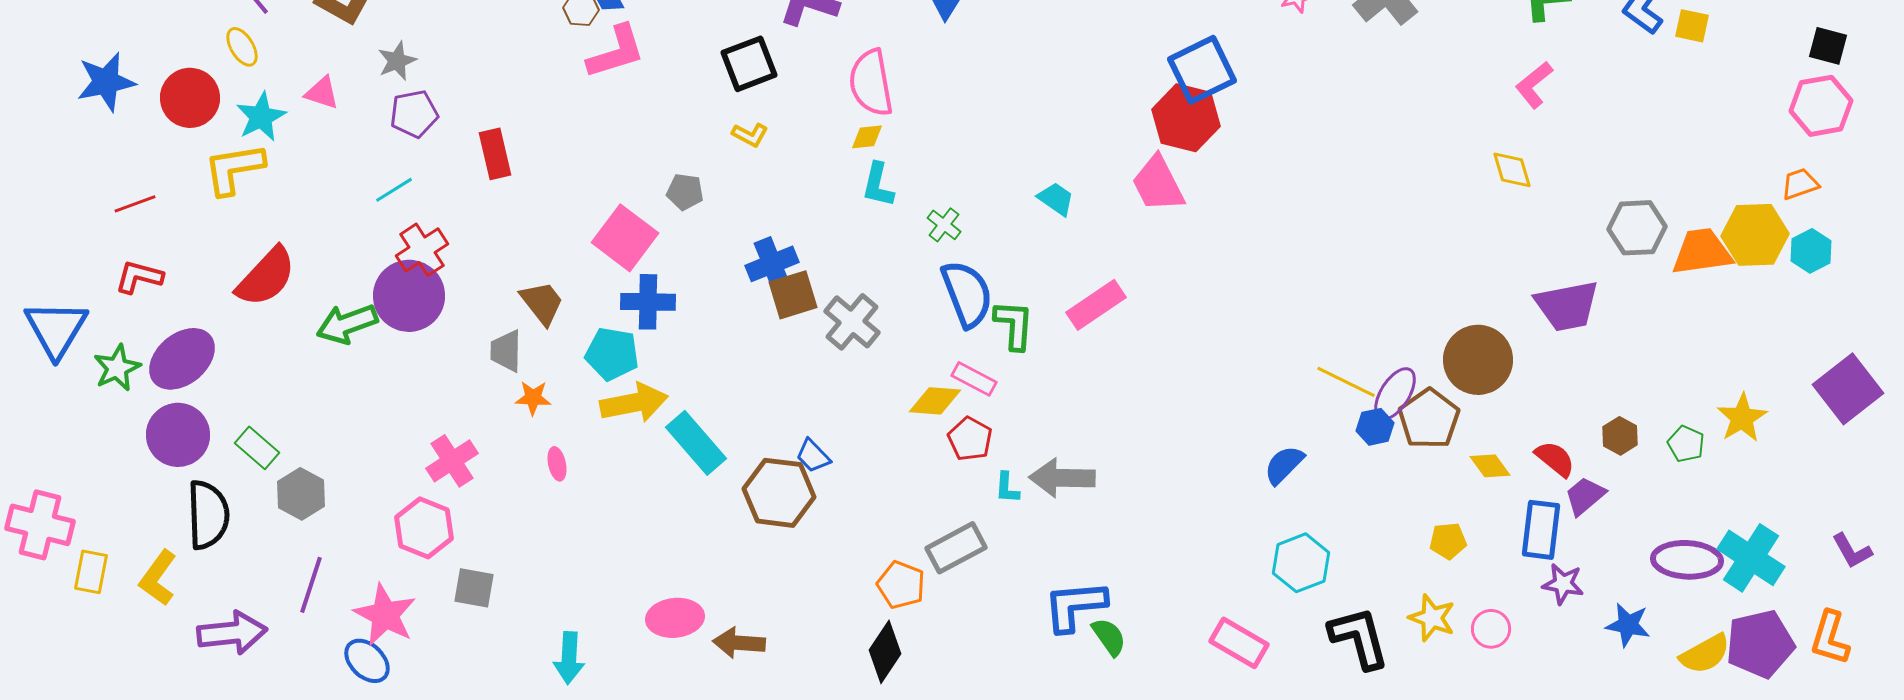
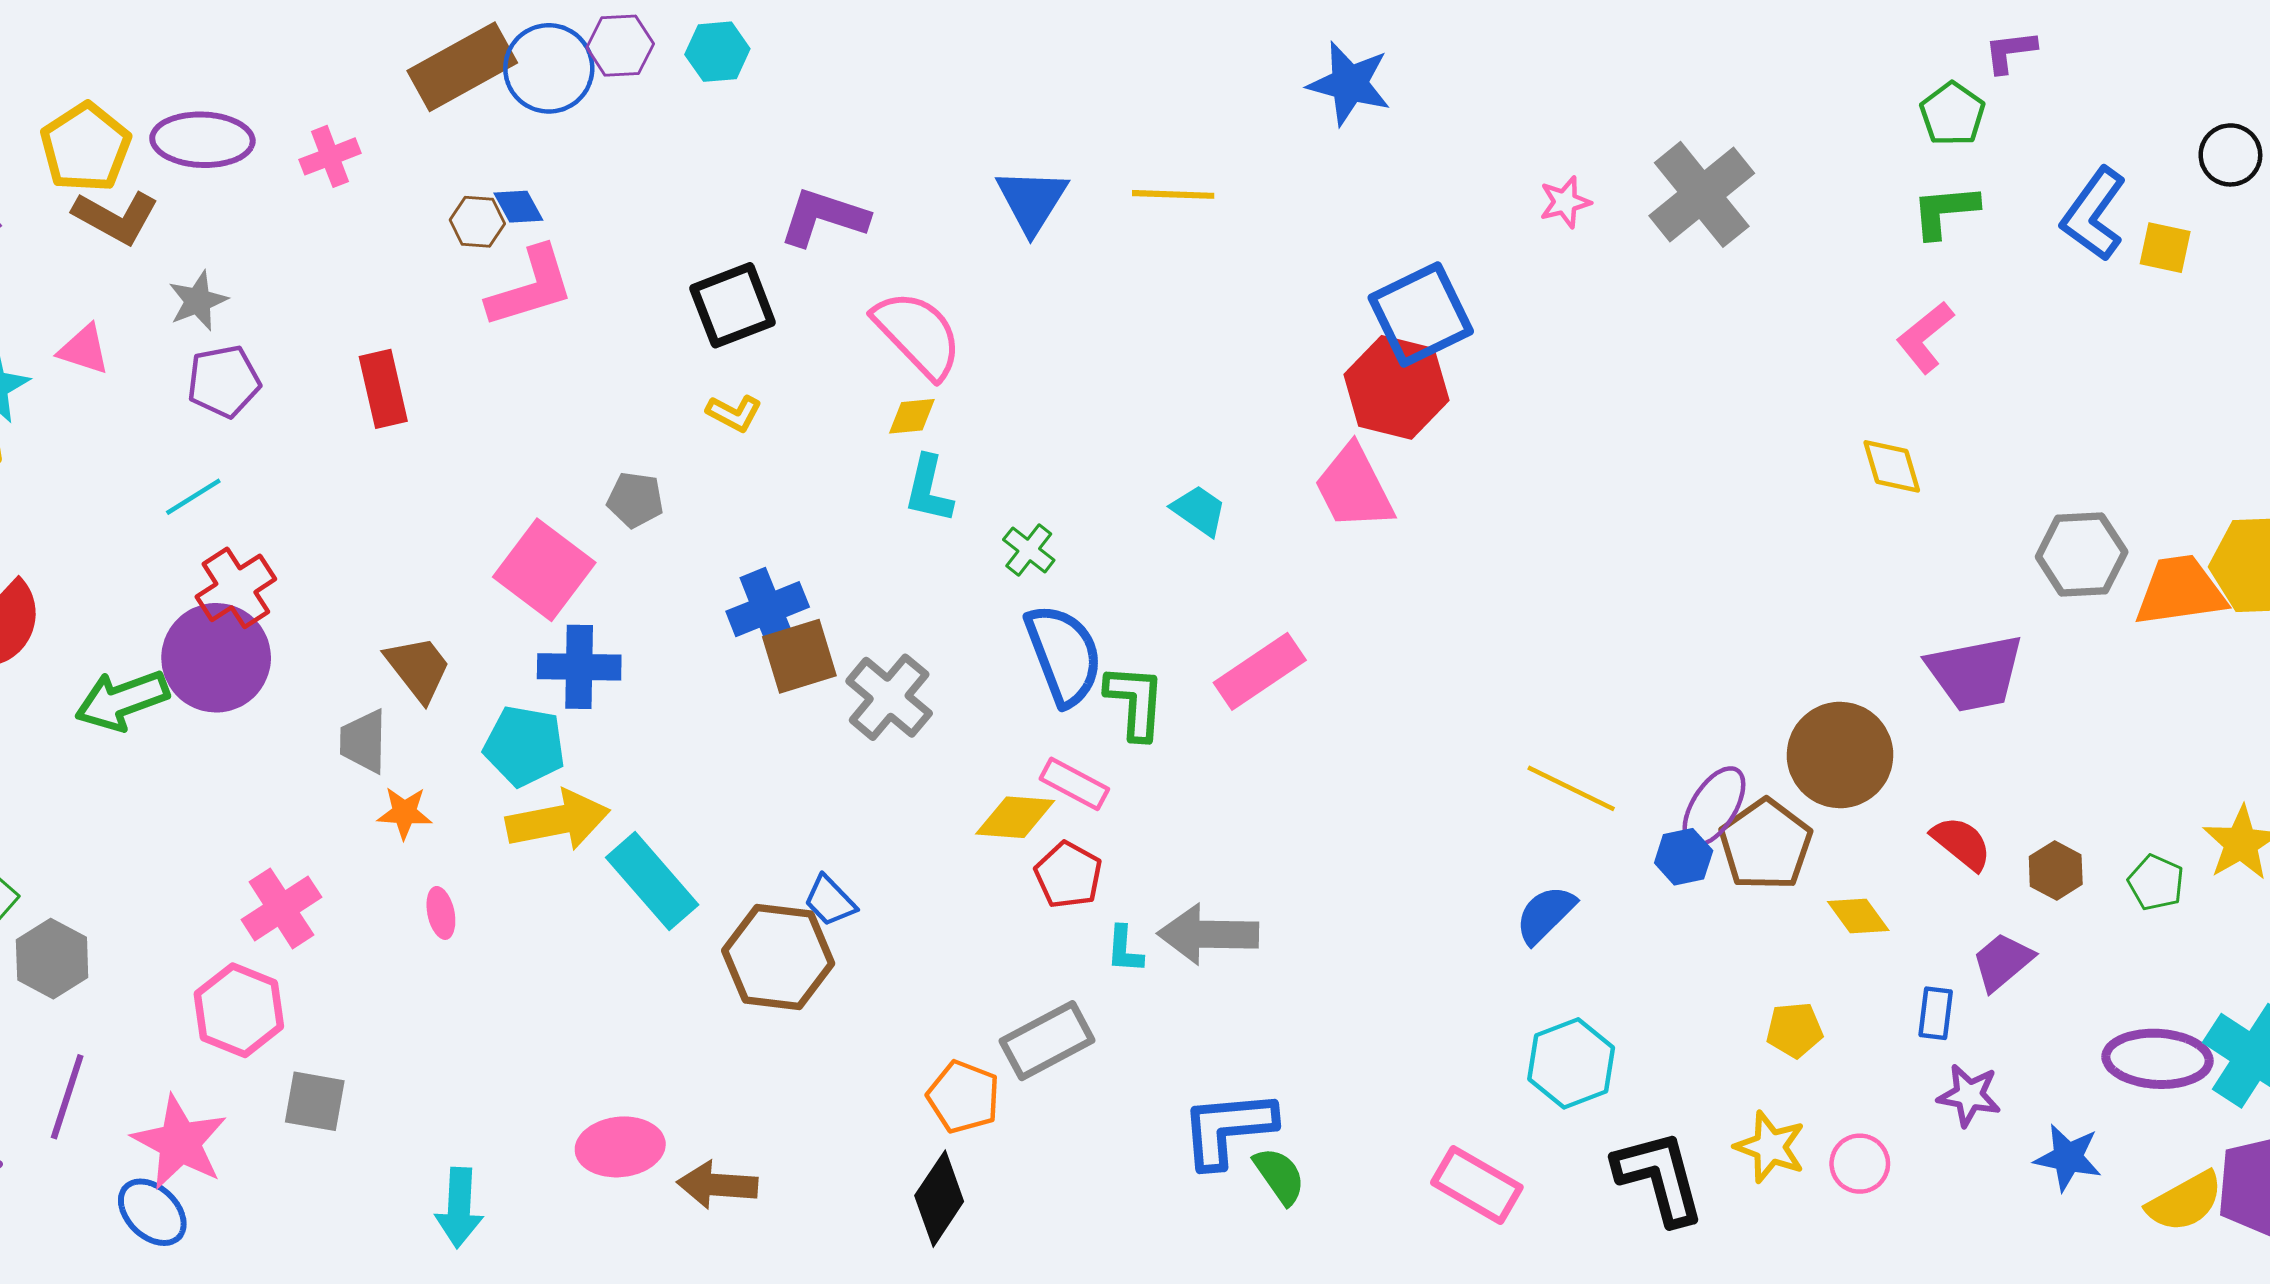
pink semicircle: (871, 83) -> (918, 334), turned 146
red rectangle: (495, 154) -> (383, 389), moved
yellow line: (1346, 382) -> (1571, 788), moved
red semicircle: (1555, 459) -> (1962, 843), moved
blue rectangle: (1541, 530) -> (1936, 1013), size x0.6

